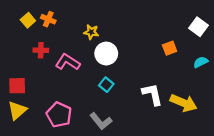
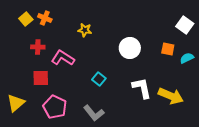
orange square: (170, 48) -> (168, 49), moved, turned 32
white circle: (106, 54) -> (130, 48), moved
red square: (17, 86) -> (41, 78), moved

